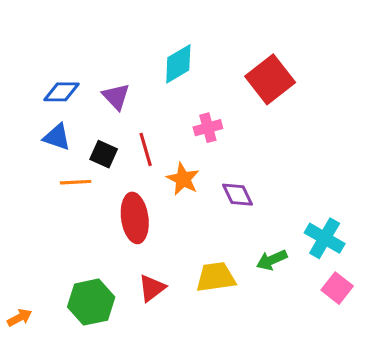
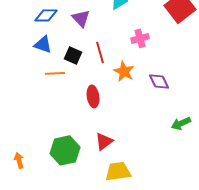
red ellipse: (135, 218) -> (93, 96), size x0.7
yellow trapezoid: (216, 277) -> (118, 171), moved
orange arrow: (20, 318) -> (19, 160), turned -77

